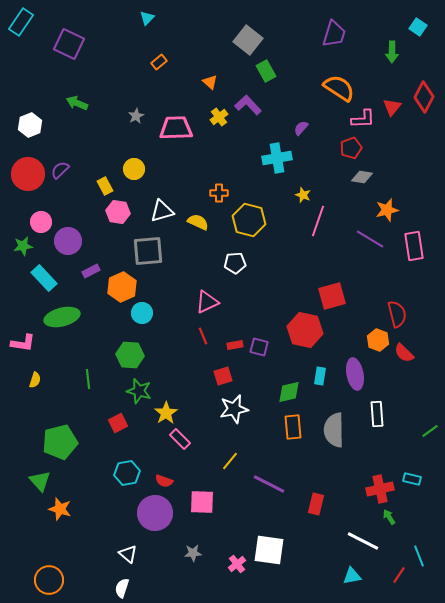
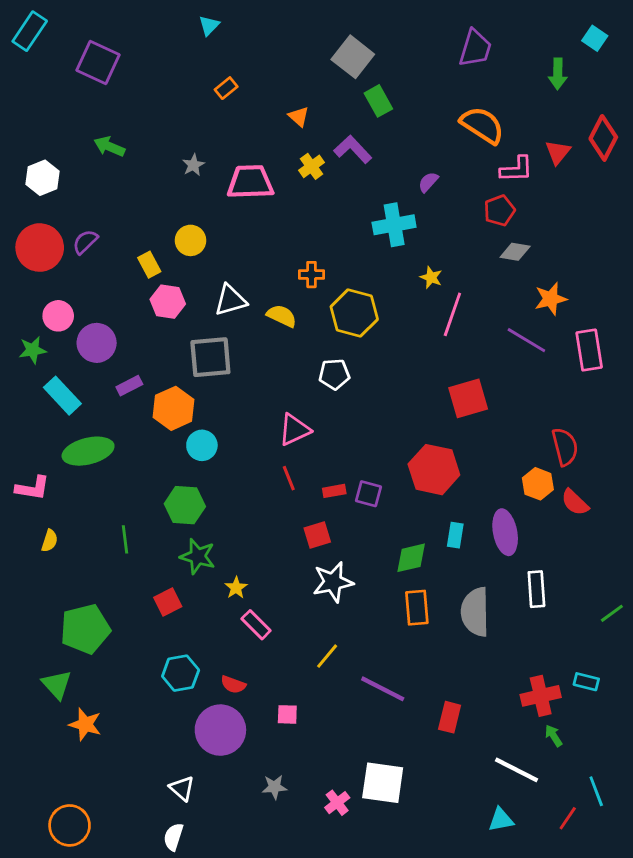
red square: (332, 296) -> (468, 398), moved
yellow star: (166, 413) -> (236, 588), size x0.7
pink square: (202, 502) -> (287, 714), size x0.6

